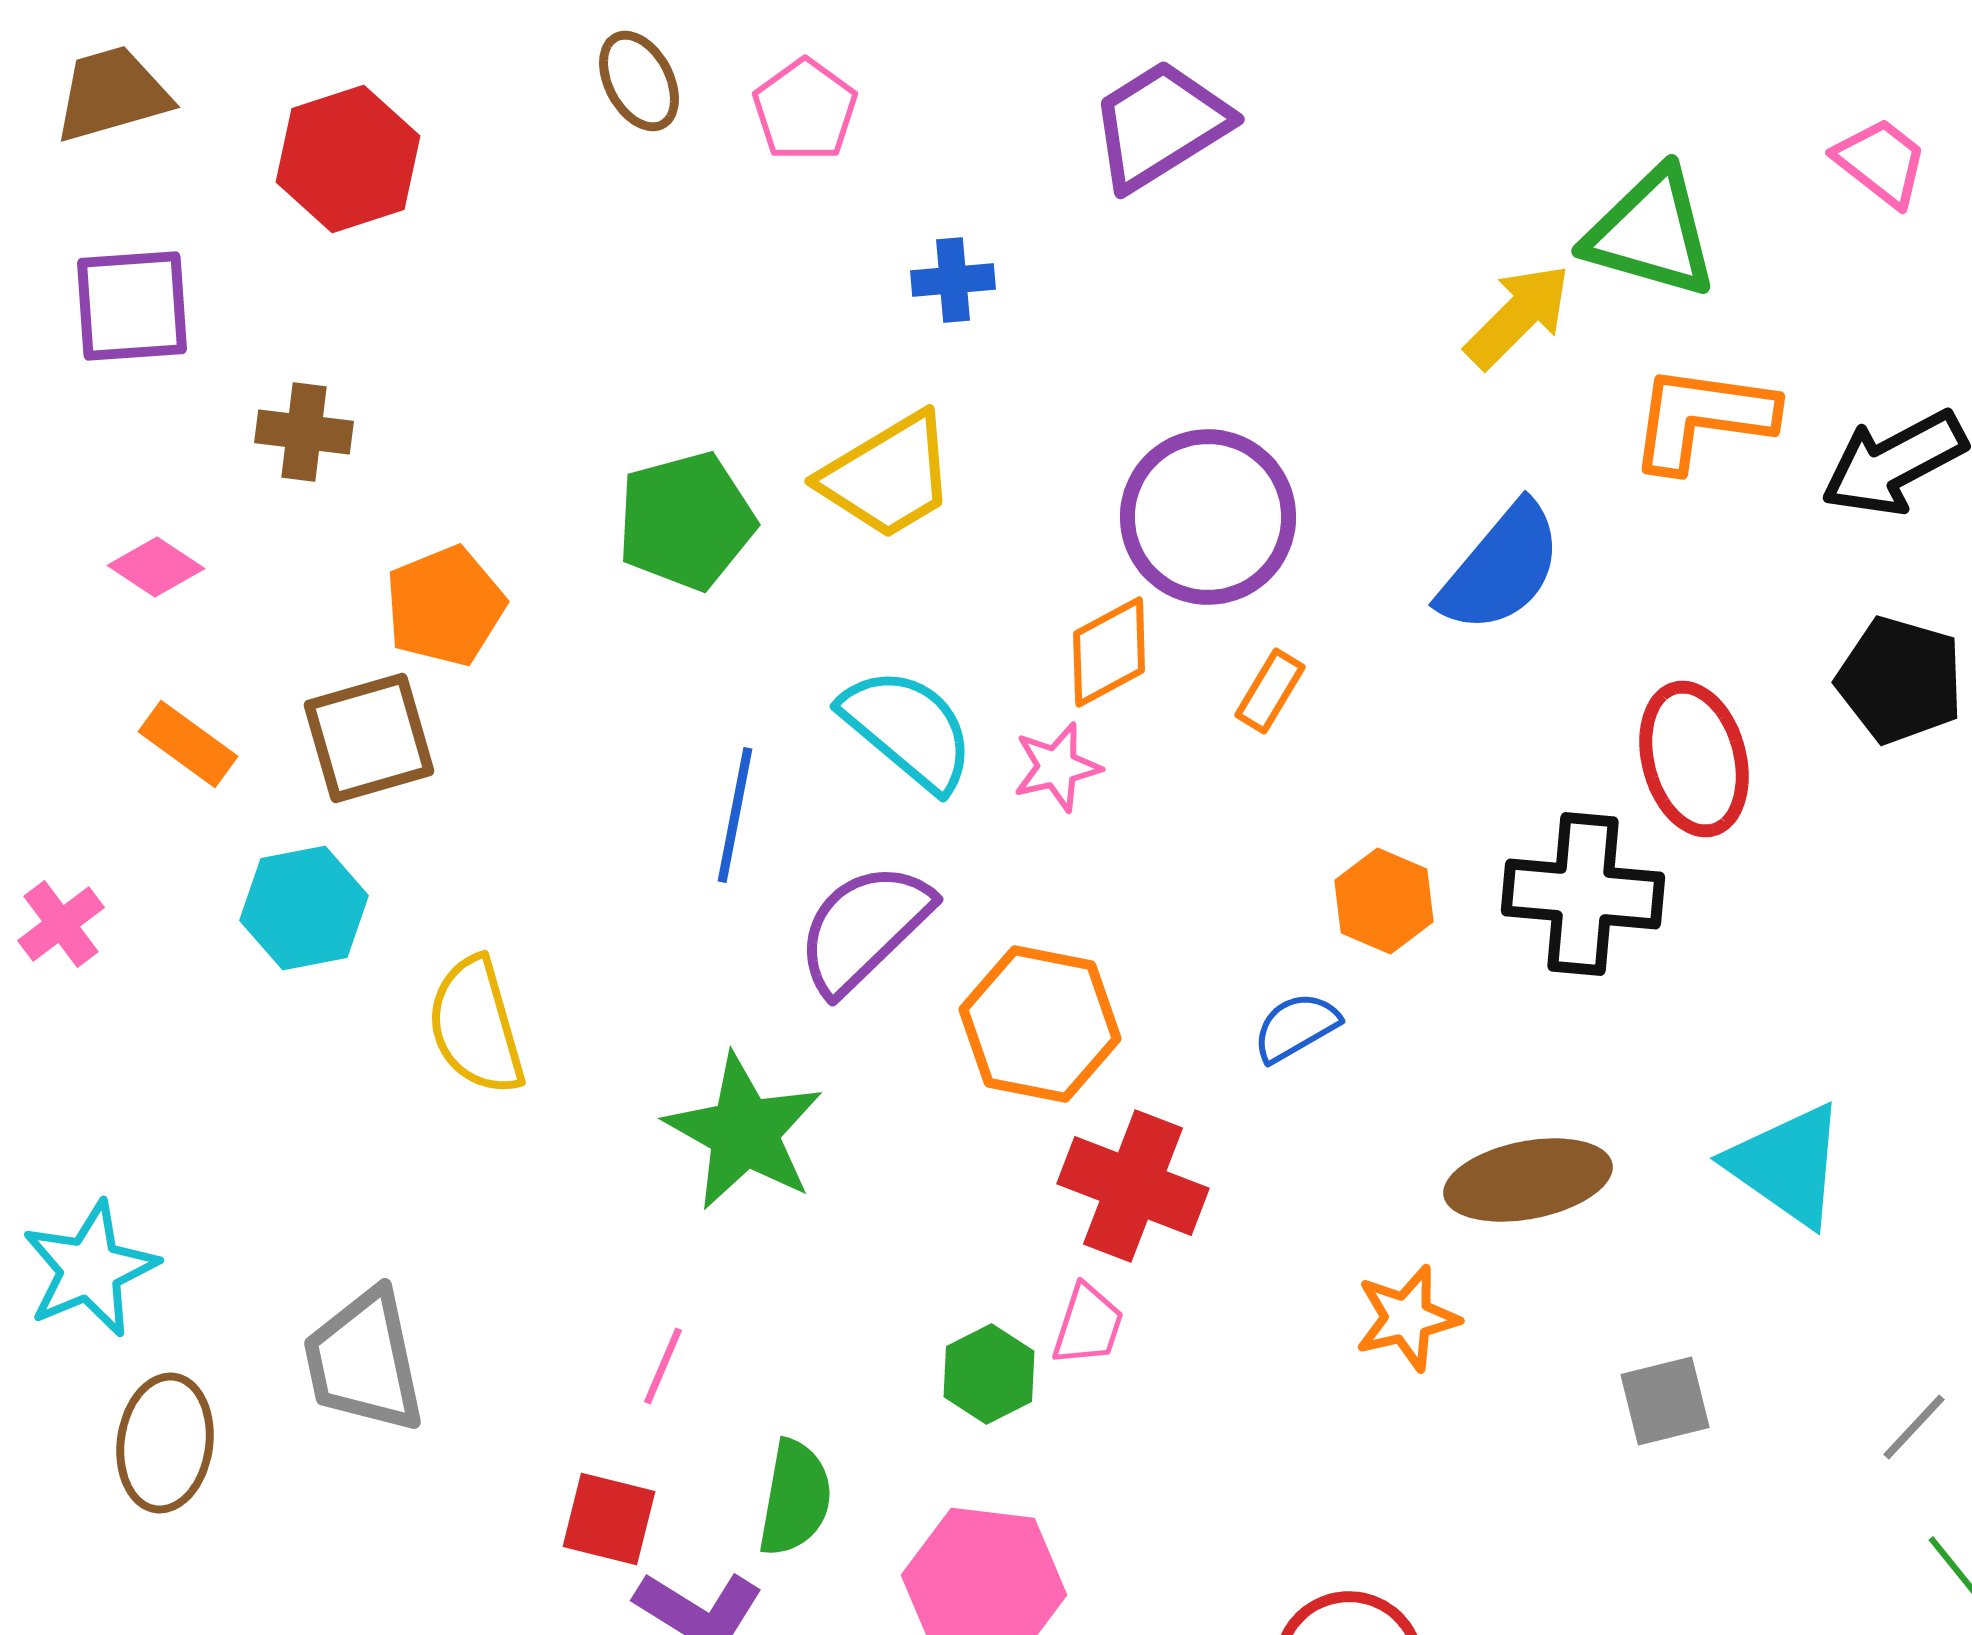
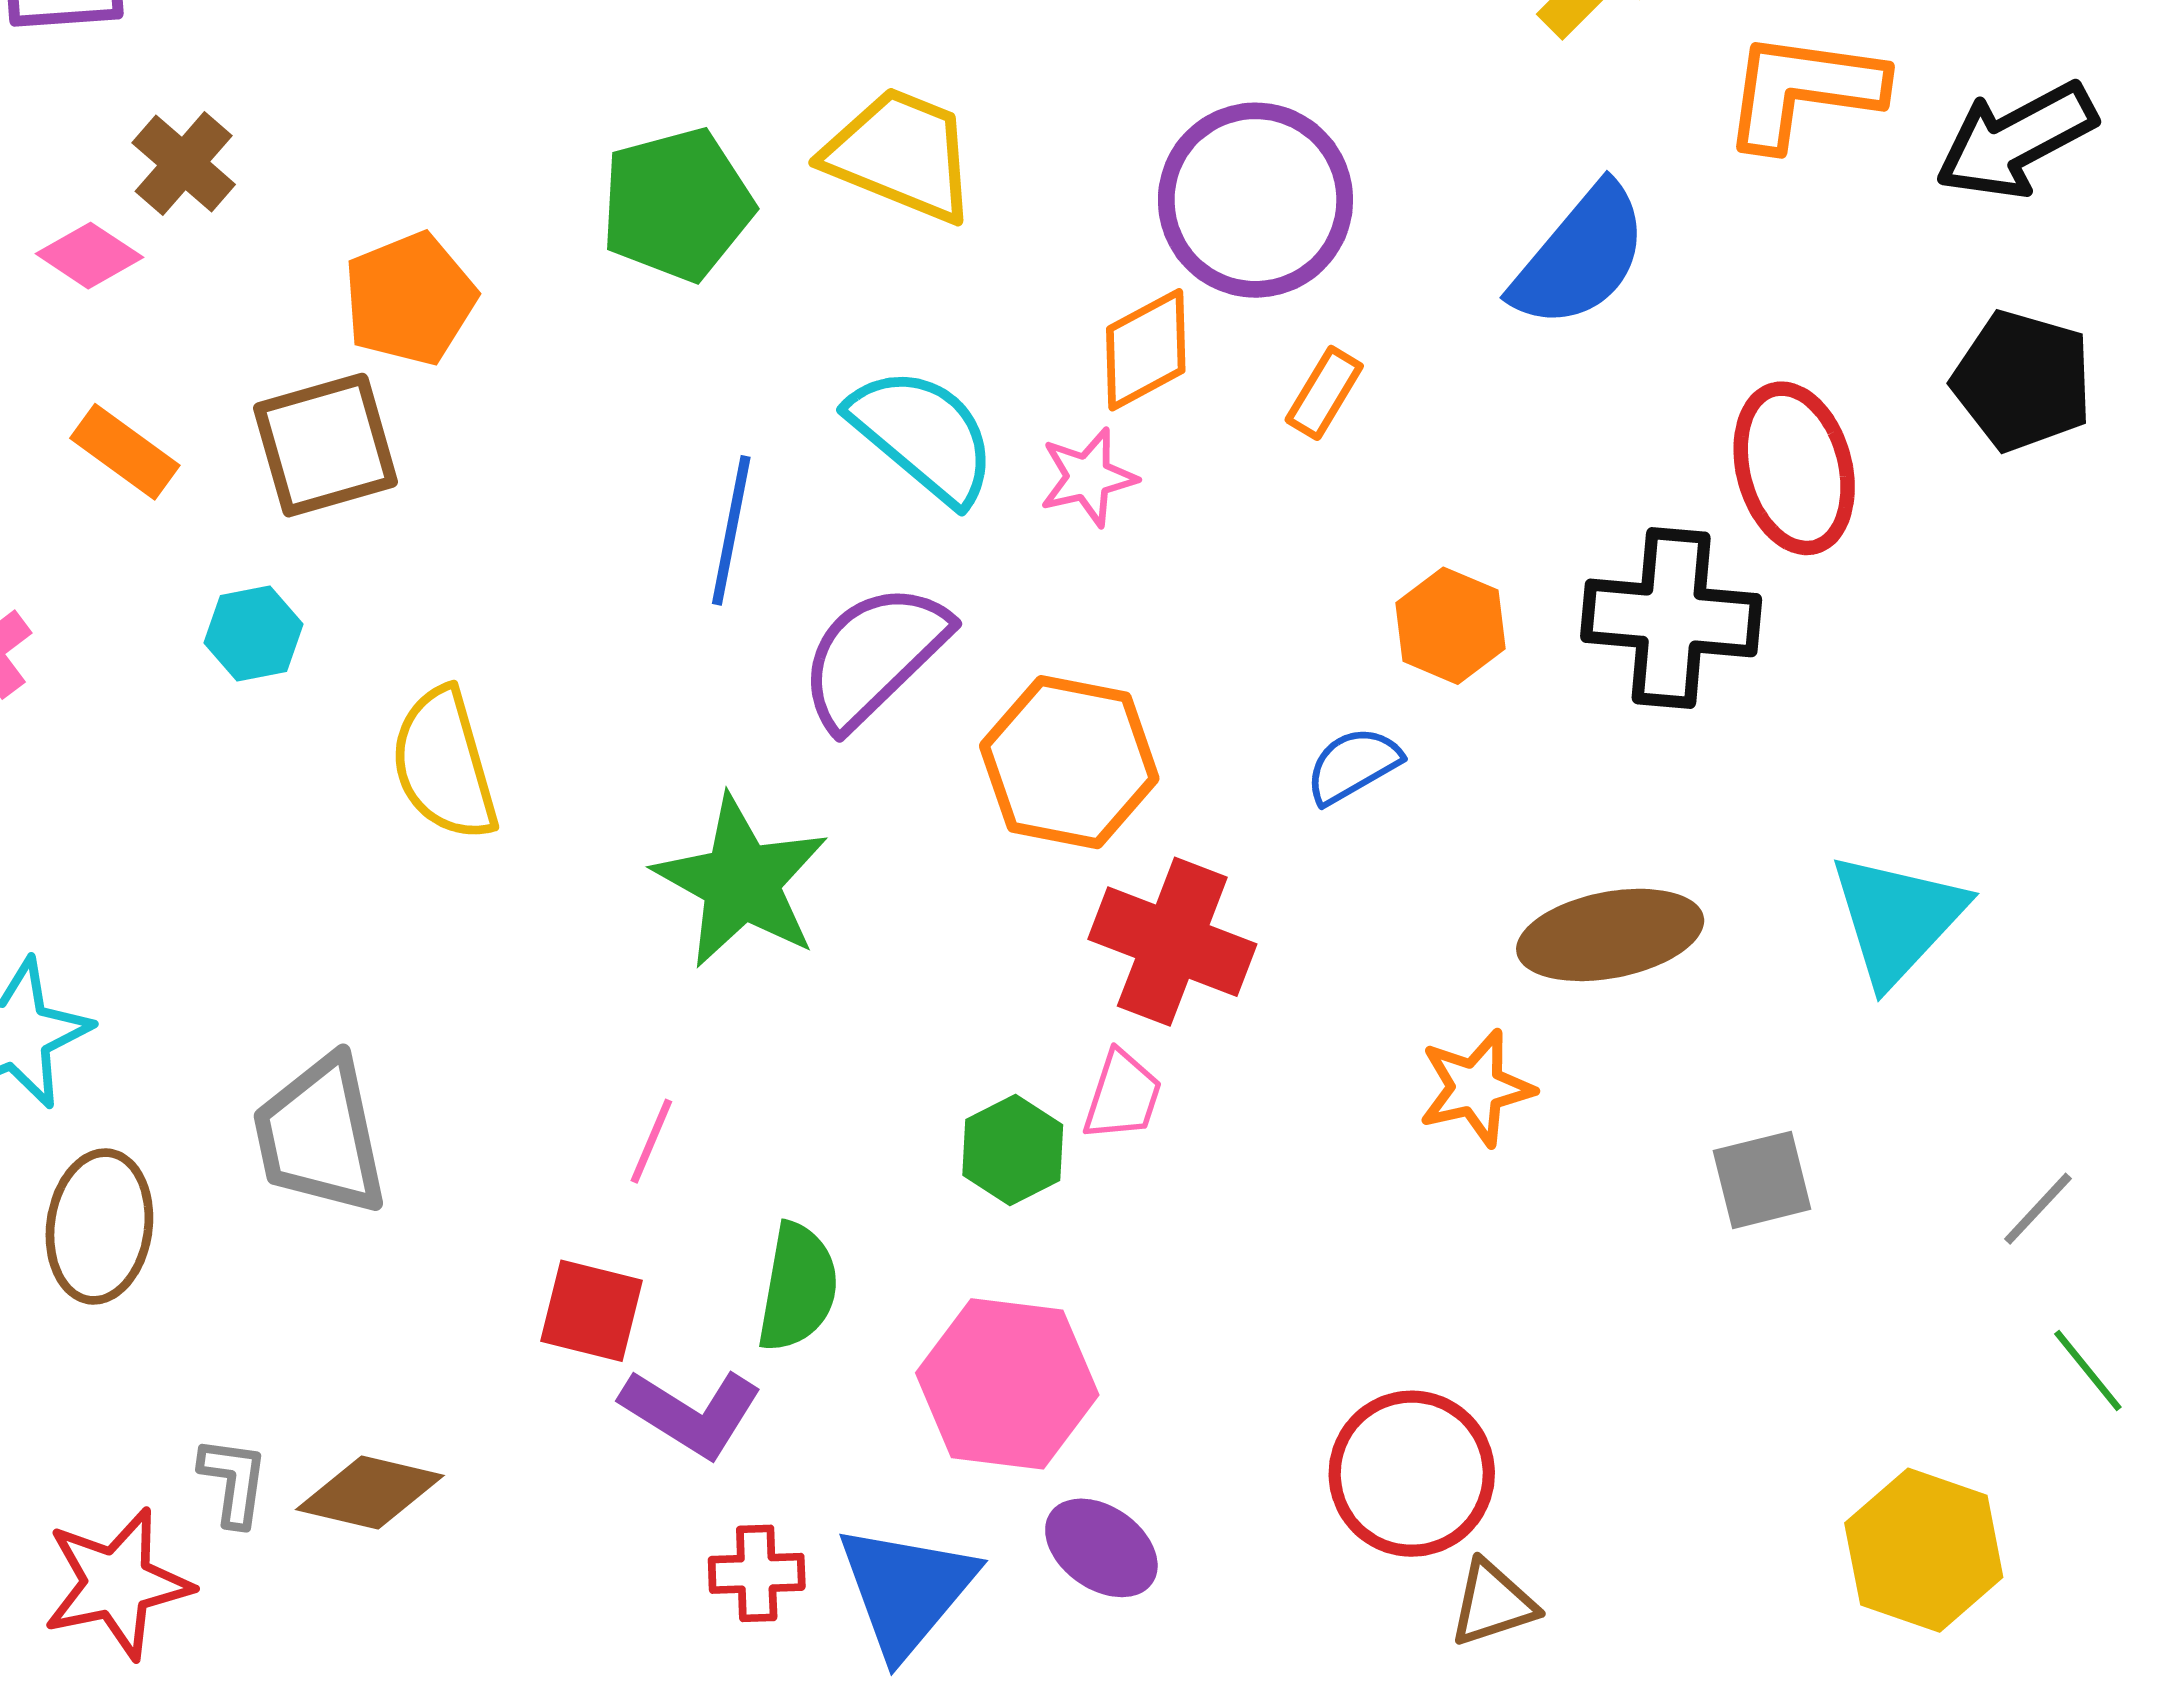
brown cross: (304, 432) -> (184, 164), moved, turned 34
yellow trapezoid: (888, 476) -> (901, 155), turned -127
cyan hexagon: (304, 908) -> (253, 633), size x0.7
cyan triangle: (1787, 1165) -> (1897, 918), turned 38

